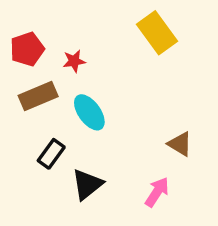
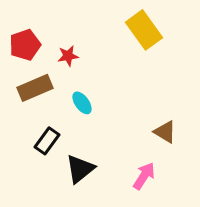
cyan ellipse: (89, 112) -> (82, 103), size x0.7

